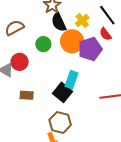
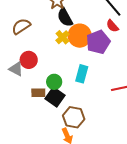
yellow cross: (82, 21) -> (62, 37), moved
green circle: (43, 44) -> (54, 82), moved
black square: (63, 92) -> (55, 97), moved

